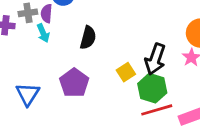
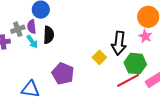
black semicircle: (88, 38) -> (49, 35), moved
green hexagon: (152, 88) -> (135, 64), moved
blue triangle: (28, 94) -> (30, 89), turned -42

